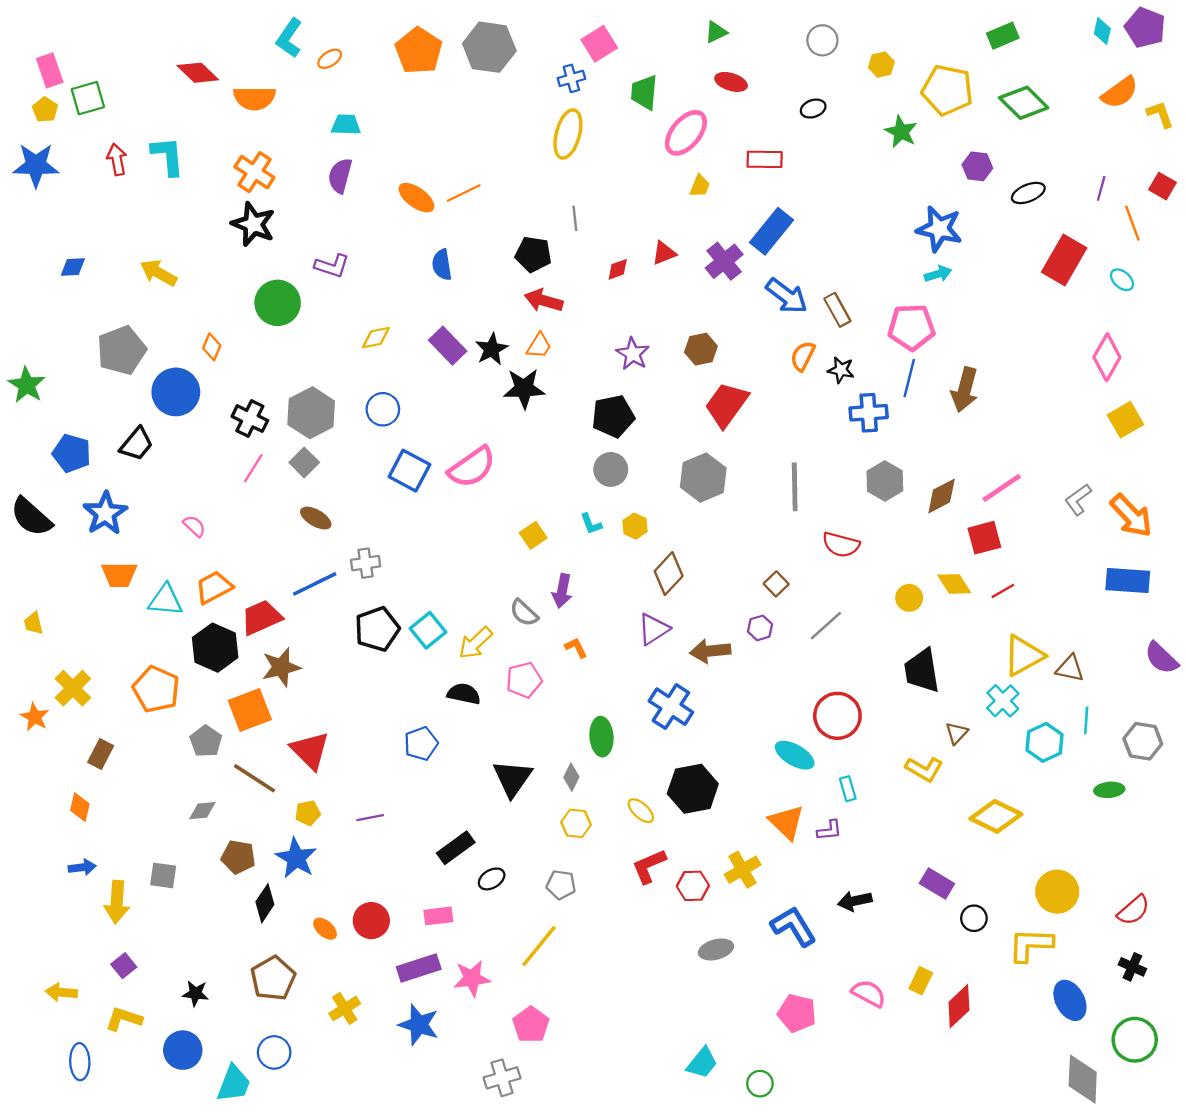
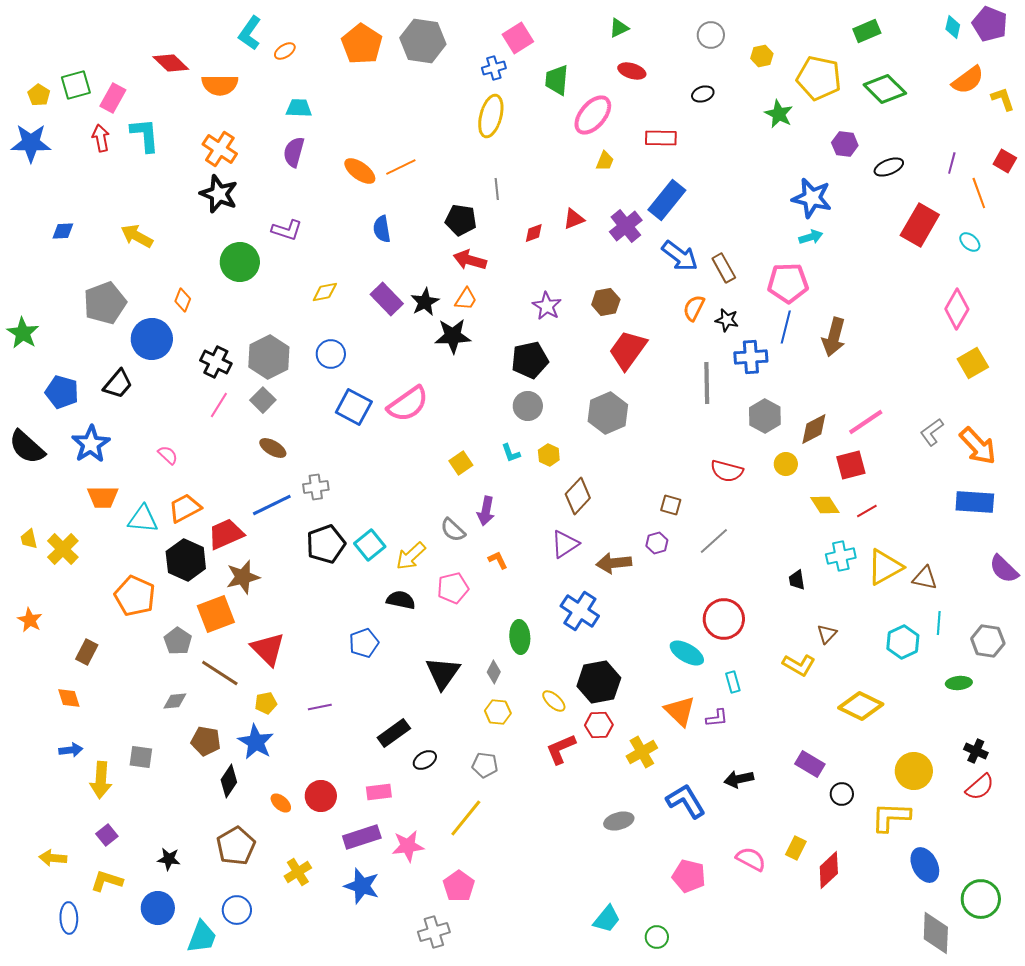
pink rectangle: (50, 70) -> (113, 98), moved, turned 48
gray line: (795, 487) -> (707, 383), moved
brown square: (776, 584) -> (671, 505), turned -30
yellow circle: (909, 598) -> (786, 464), moved
black trapezoid: (922, 671) -> (797, 580), size x0.5
yellow cross: (73, 688) -> (63, 549), moved
cyan cross: (1003, 701) -> (841, 556), moved, turned 32
orange diamond: (80, 807) -> (69, 698), turned -30
red hexagon: (693, 886) -> (599, 725), moved
black cross: (1132, 967) -> (976, 751), moved

